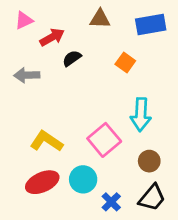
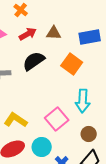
red arrow: (52, 37) -> (28, 34), moved
black semicircle: (72, 58) -> (34, 61), size x1.6
orange square: (125, 63) -> (72, 64), size x1.5

